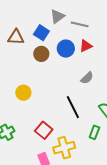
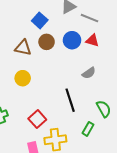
blue square: (41, 33) -> (40, 20), moved
brown triangle: (16, 37) -> (23, 48), moved
red triangle: (86, 46) -> (92, 40), turned 32

